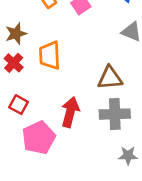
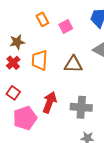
brown triangle: (110, 78) -> (73, 64), moved

